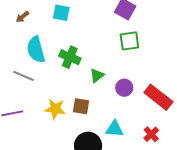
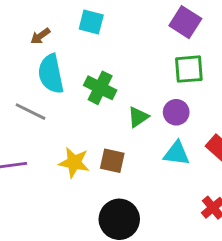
brown arrow: (22, 17) -> (40, 36), moved
purple circle: (124, 88) -> (176, 112), moved
cyan triangle: (114, 129) -> (177, 153), moved

